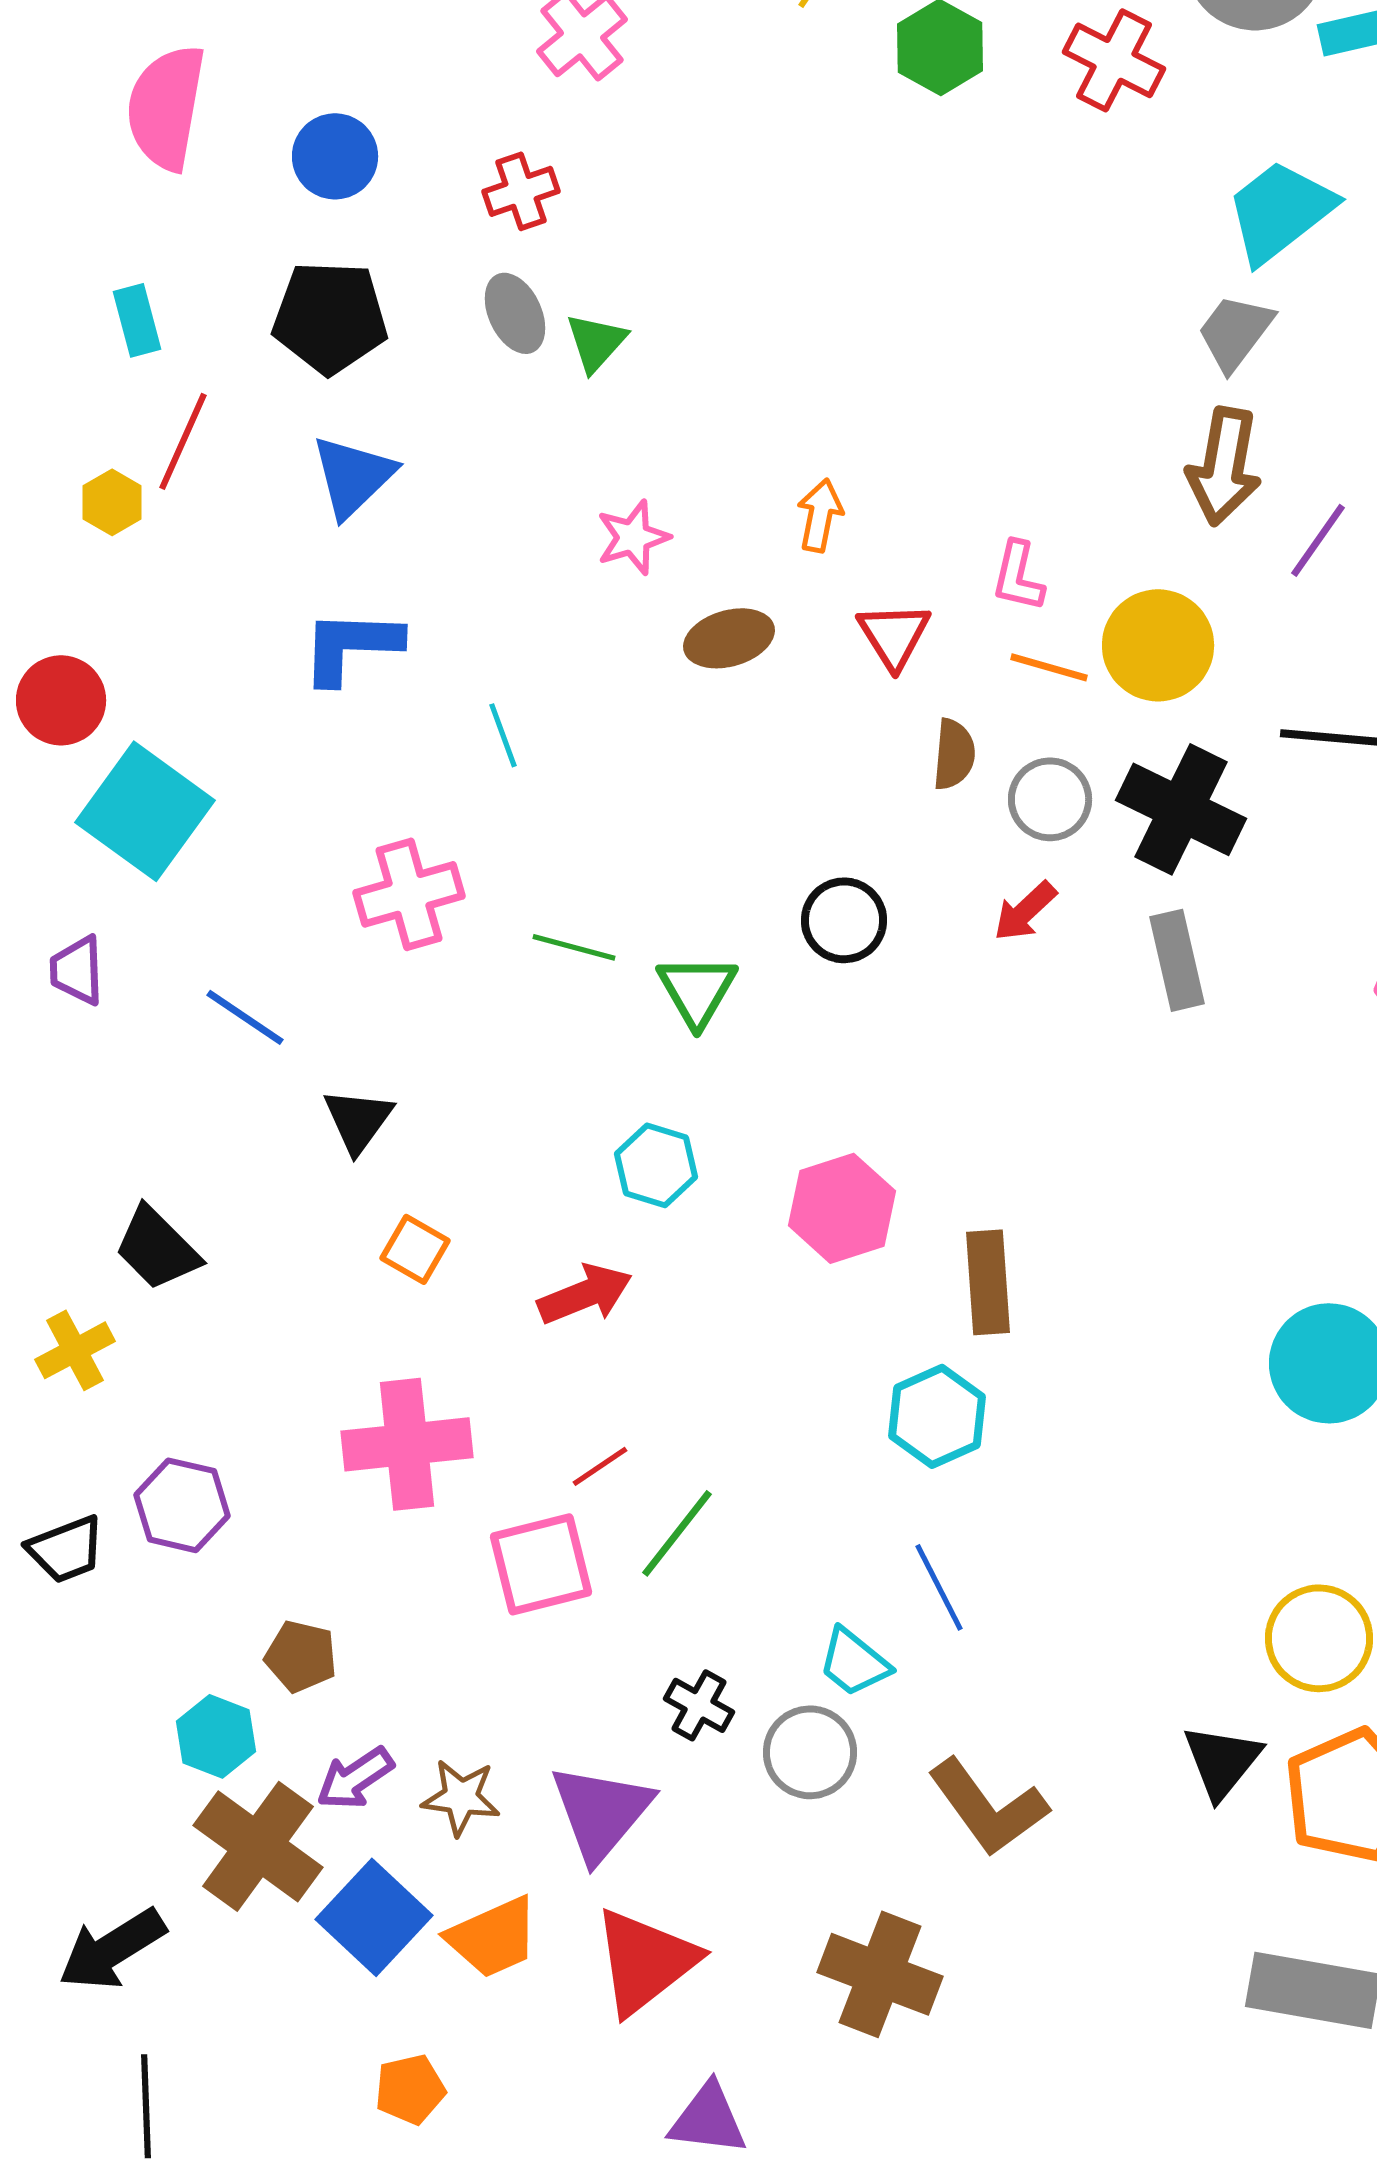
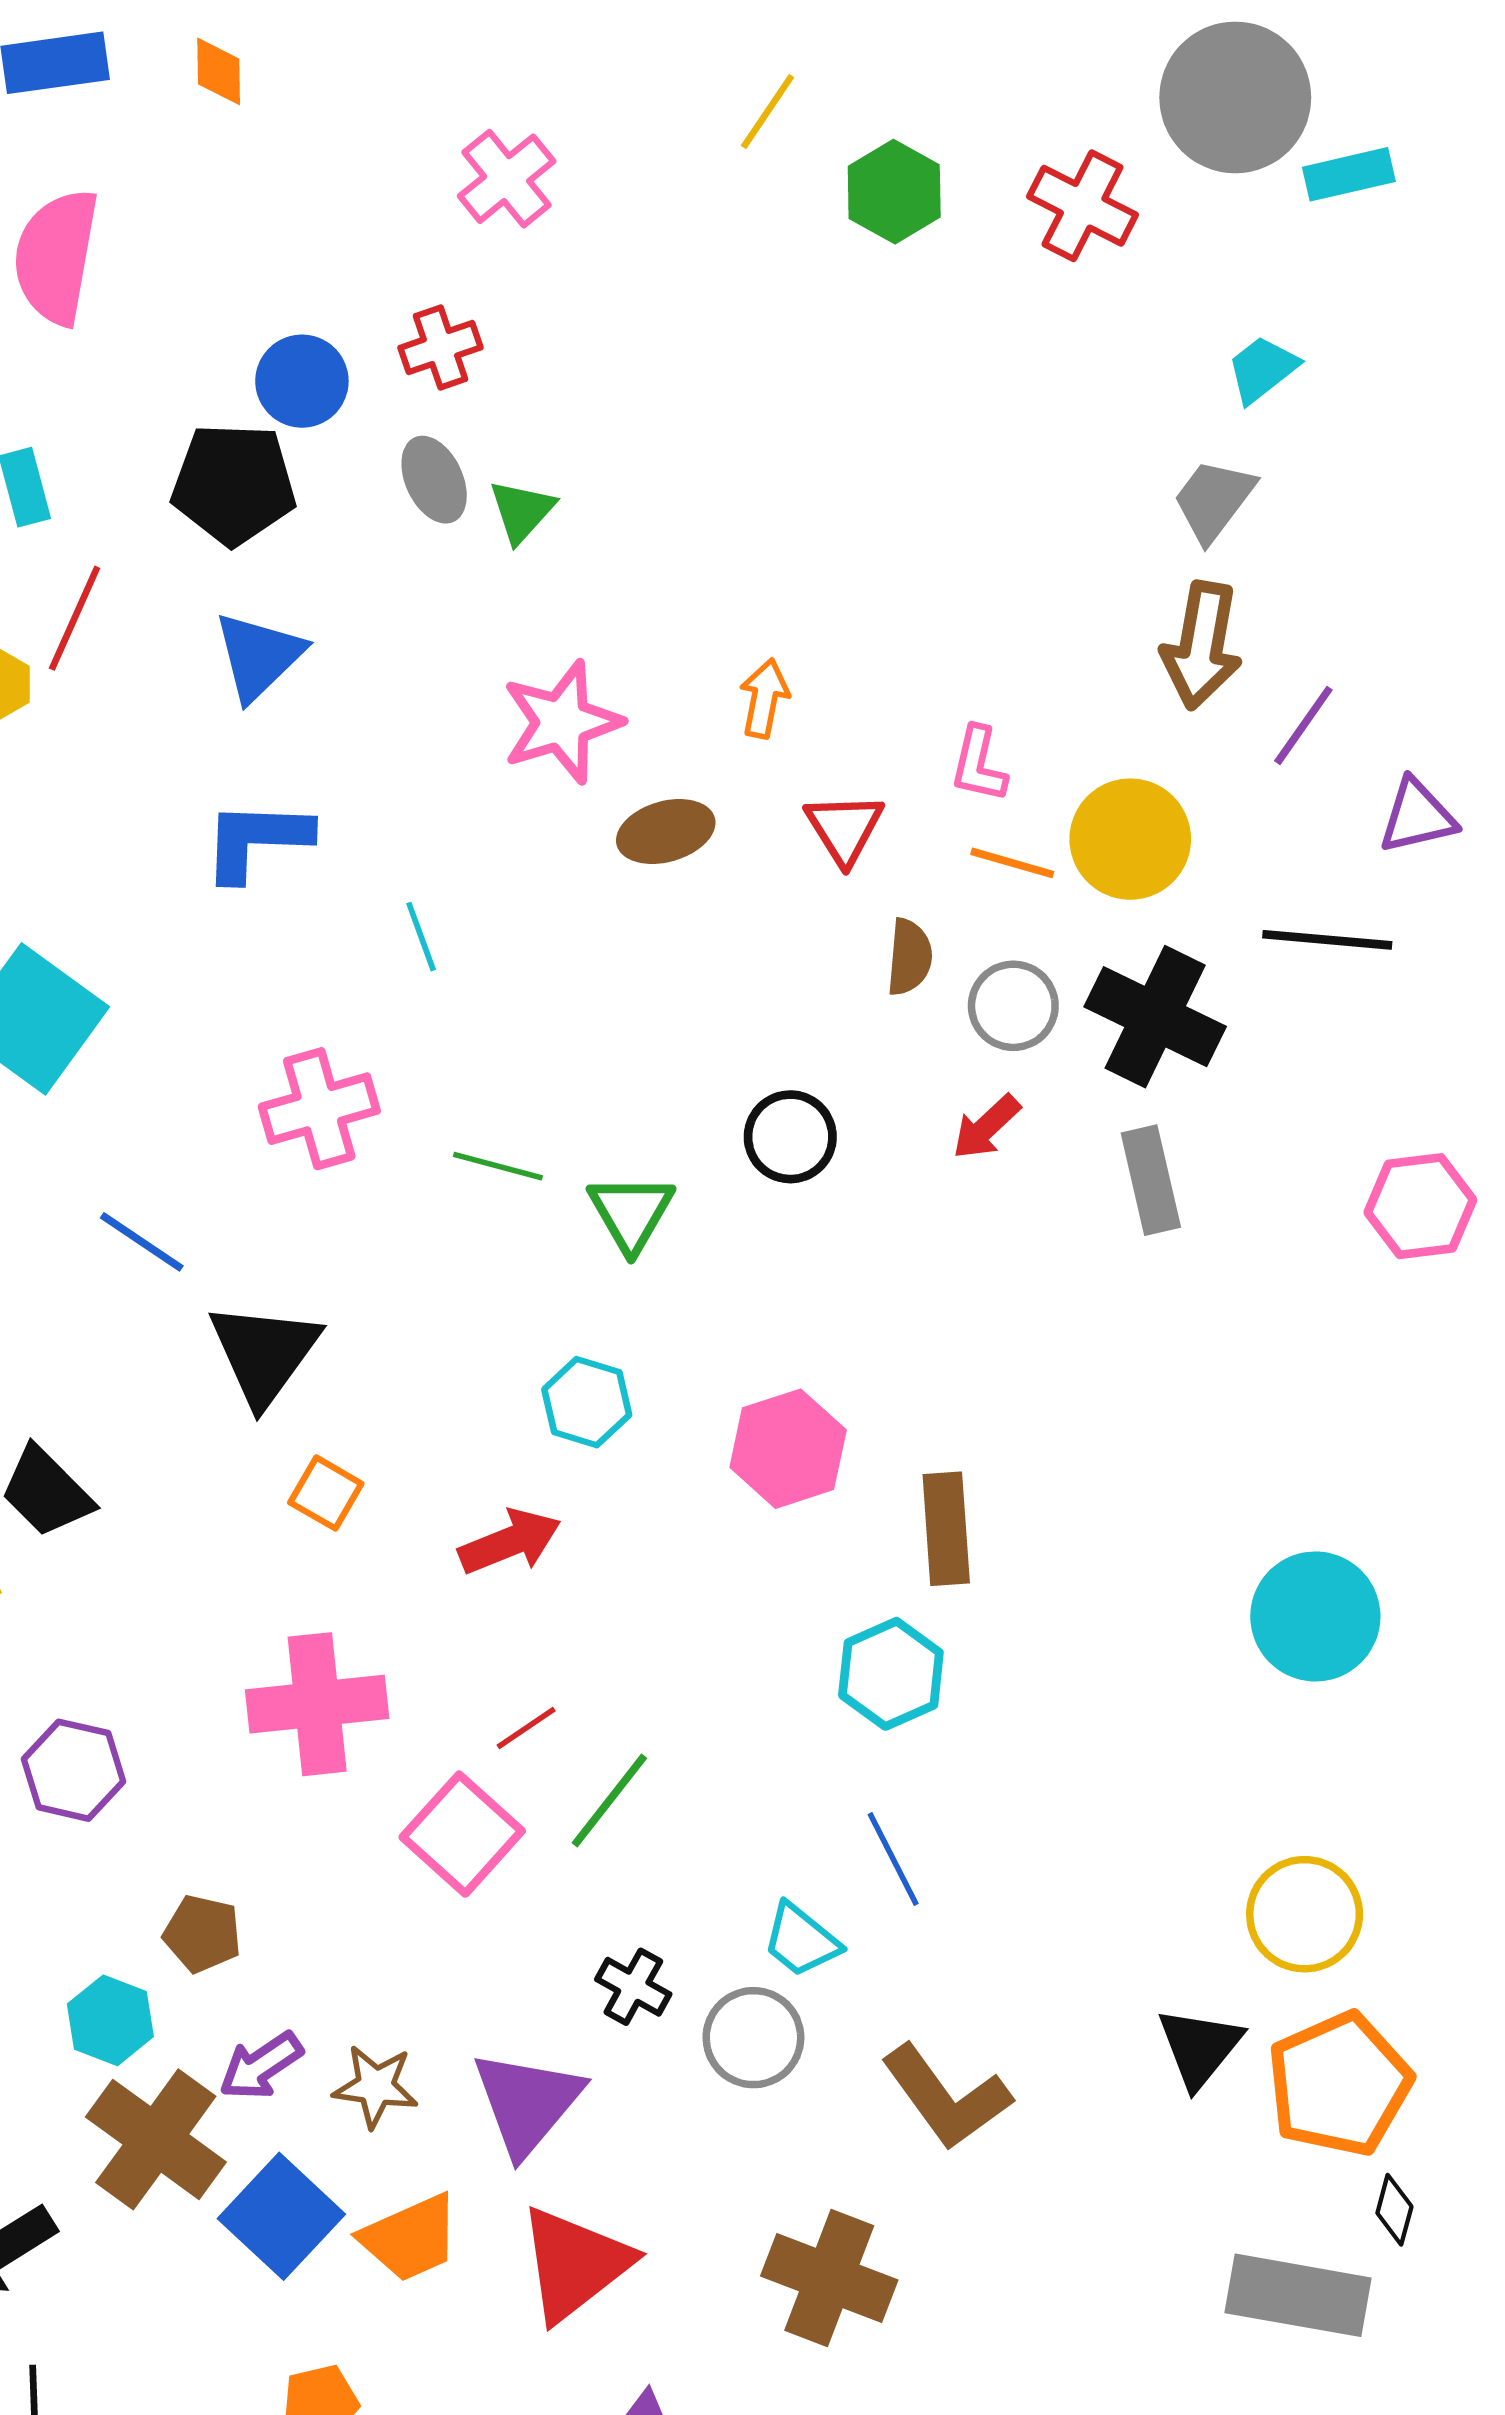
blue circle: (335, 156) -> (302, 381), moved
cyan trapezoid: (1280, 211) -> (1262, 369), size x0.6
pink star: (633, 537) -> (562, 722), size x1.5
black triangle: (358, 1120) -> (264, 1353), size x1.5
pink square: (541, 1564) -> (462, 1834), turned -34

